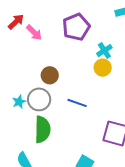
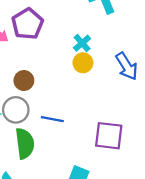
purple pentagon: (76, 27) -> (28, 24), moved
blue line: (77, 103) -> (52, 119), moved

